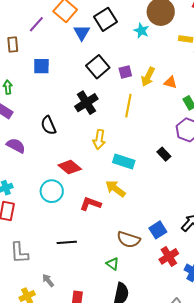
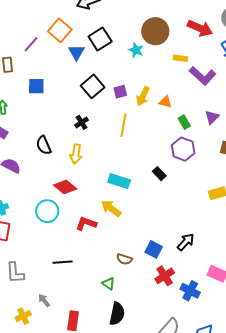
black cross: (86, 103) -> (82, 122), size x0.6
yellow arrow: (99, 139) -> (76, 154), moved
blue square: (158, 230) -> (154, 249), turned -30
brown semicircle: (129, 240) -> (124, 259), size x0.7

